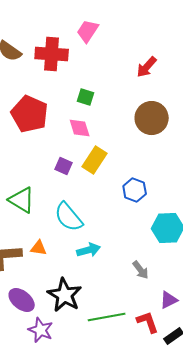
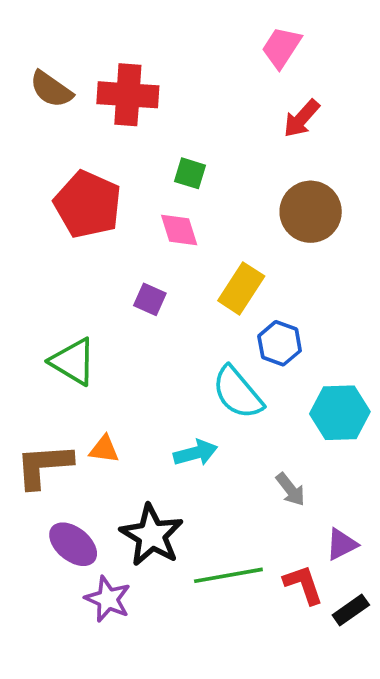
pink trapezoid: (88, 31) -> (281, 47), moved
yellow rectangle: (95, 160) -> (241, 288), moved
cyan semicircle: (69, 217) -> (238, 393), moved

